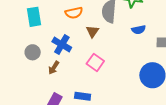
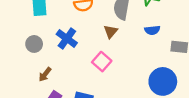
brown triangle: (92, 32) -> (111, 32), moved
brown arrow: (54, 68) -> (45, 74), moved

